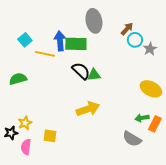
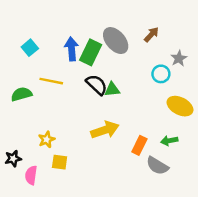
gray ellipse: (94, 21) -> (116, 41), moved, turned -30
cyan circle: (135, 40) -> (161, 74), moved
green rectangle: (76, 44) -> (91, 52), turned -65
yellow line: (45, 54) -> (51, 81), moved
yellow star: (25, 123) -> (46, 139), moved
orange rectangle: (155, 124) -> (139, 145), moved

